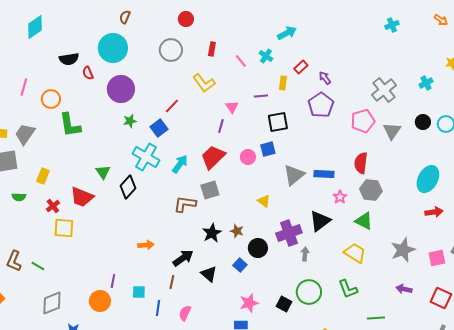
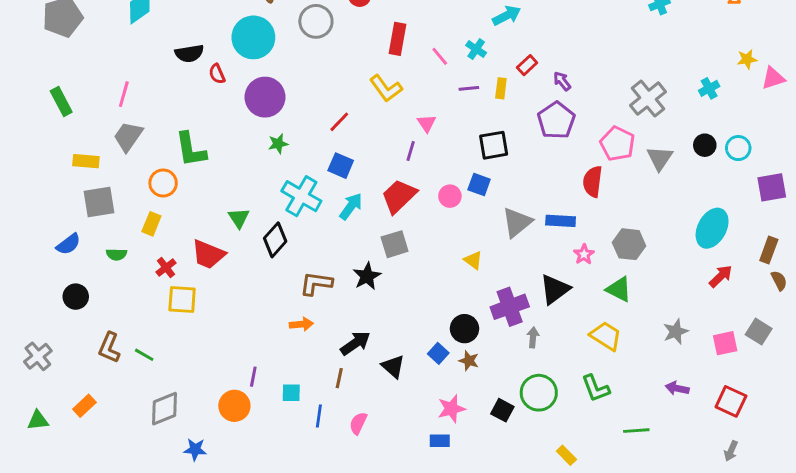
red rectangle: (212, 49) -> (398, 39), size x1.5
gray circle: (171, 50) -> (316, 21), moved
purple line: (261, 96) -> (469, 88), moved
orange circle: (51, 99) -> (163, 183), moved
pink pentagon: (363, 121) -> (617, 144), turned -30
blue square: (159, 128) -> (341, 166), moved, turned -30
gray trapezoid: (25, 134) -> (128, 136), moved
blue square: (268, 149) -> (479, 184), turned 35
red semicircle: (361, 163) -> (593, 182), moved
brown L-shape: (185, 204) -> (316, 283), moved
red arrow: (434, 212) -> (721, 276), turned -36
brown star: (237, 231) -> (469, 361), moved
black star: (212, 233) -> (367, 276), moved
gray star: (403, 250) -> (676, 332), size x0.7

